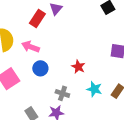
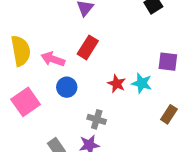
red rectangle: (37, 18) -> (88, 47), moved
cyan star: (94, 89) -> (142, 83), moved

